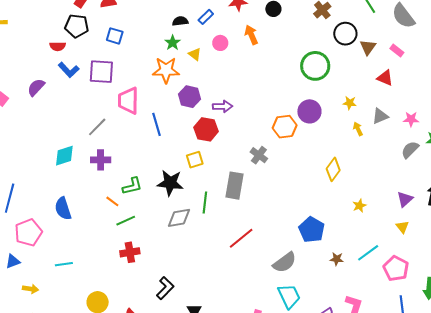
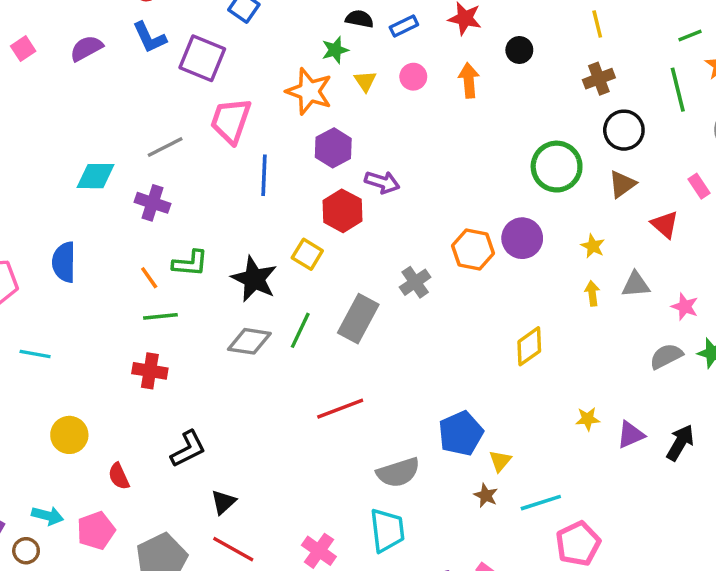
brown triangle: (368, 47) -> (622, 184), moved
yellow square: (195, 160) -> (307, 254), turned 30
yellow star: (359, 206) -> (588, 419), moved
yellow triangle: (402, 227) -> (500, 461), moved

